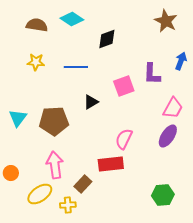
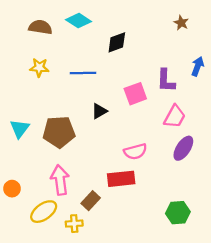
brown star: (166, 21) -> (181, 23), size x0.6
pink trapezoid: (173, 108) -> (175, 117), moved
pink semicircle: (124, 139) -> (135, 152), turned -130

